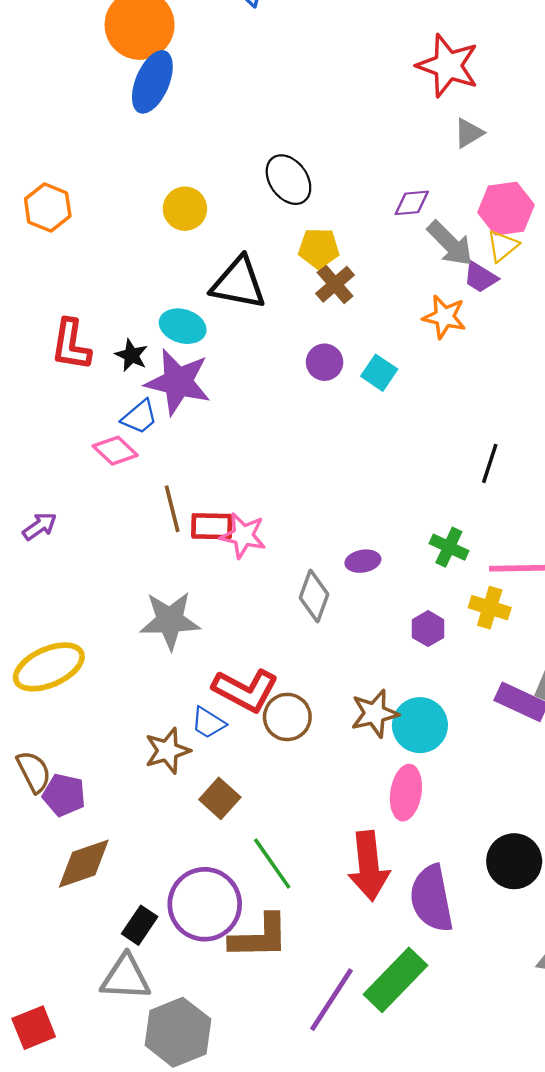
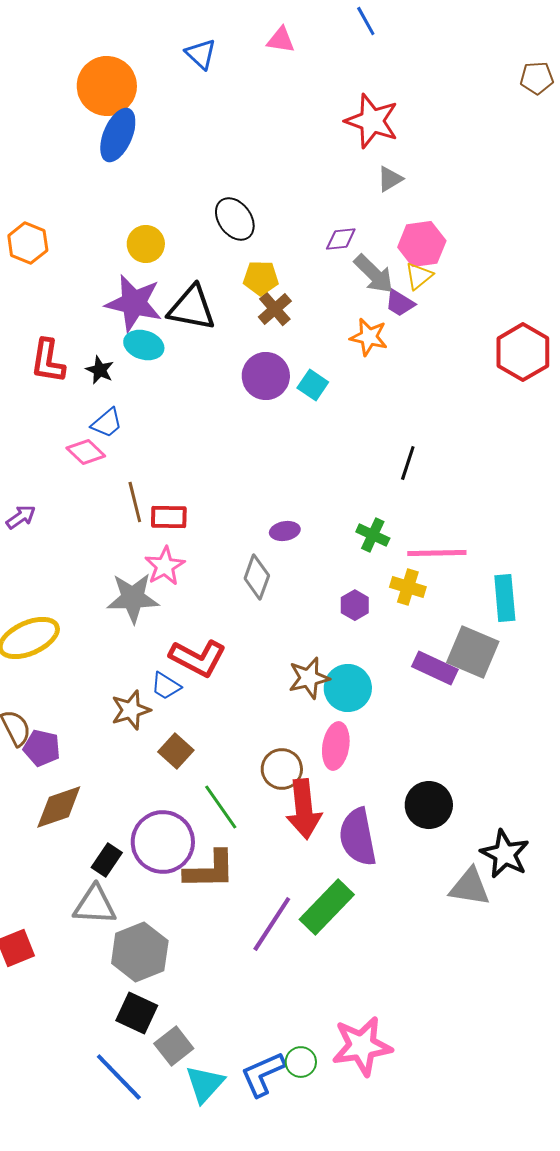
purple circle: (325, 362) -> (266, 376), size x1.5
purple star: (178, 382) -> (134, 303), moved
pink star: (243, 536) -> (165, 566), moved, turned 30
purple ellipse: (363, 561) -> (285, 531), moved
brown circle: (287, 717) -> (282, 769), moved

